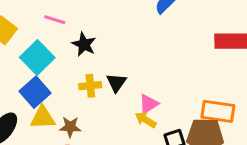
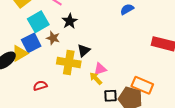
yellow cross: (90, 86) -> (69, 62), moved, size x1.6
yellow triangle: (43, 118) -> (20, 53), moved, turned -42
brown star: (70, 127) -> (53, 38), moved

